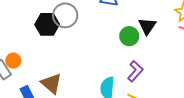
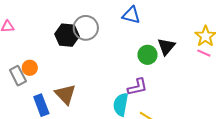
purple L-shape: (135, 71) -> (137, 87), moved, turned 30

